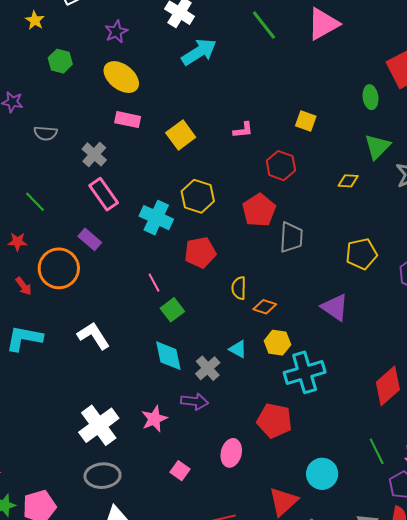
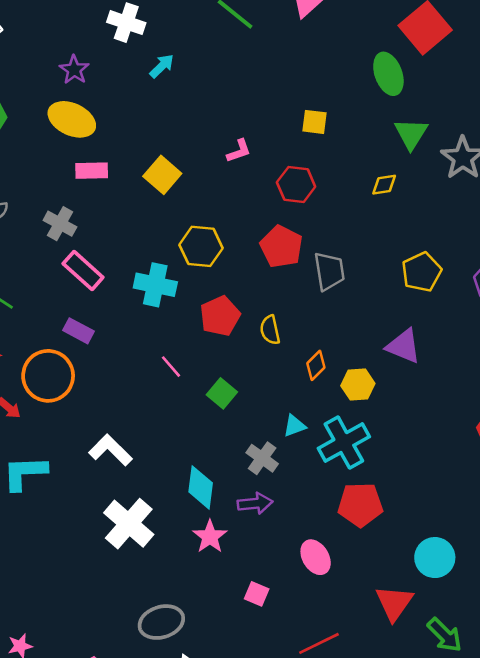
purple star: (116, 32) -> (74, 70), moved
cyan arrow: (199, 52) -> (162, 66), size x0.6
green ellipse: (371, 97) -> (388, 74), size x1.4
yellow semicircle: (239, 288) -> (270, 330), moved
orange diamond: (265, 307) -> (316, 365), turned -50
green square: (172, 310) -> (222, 393), moved
yellow hexagon: (277, 343) -> (358, 385), moved
cyan triangle: (238, 349) -> (295, 426), turned -36
cyan diamond: (168, 356) -> (201, 487), moved, turned 32
cyan cross: (305, 372) -> (344, 443), moved
white cross: (99, 425) -> (129, 524), moved
pink ellipse: (231, 453) -> (316, 557), turned -32

